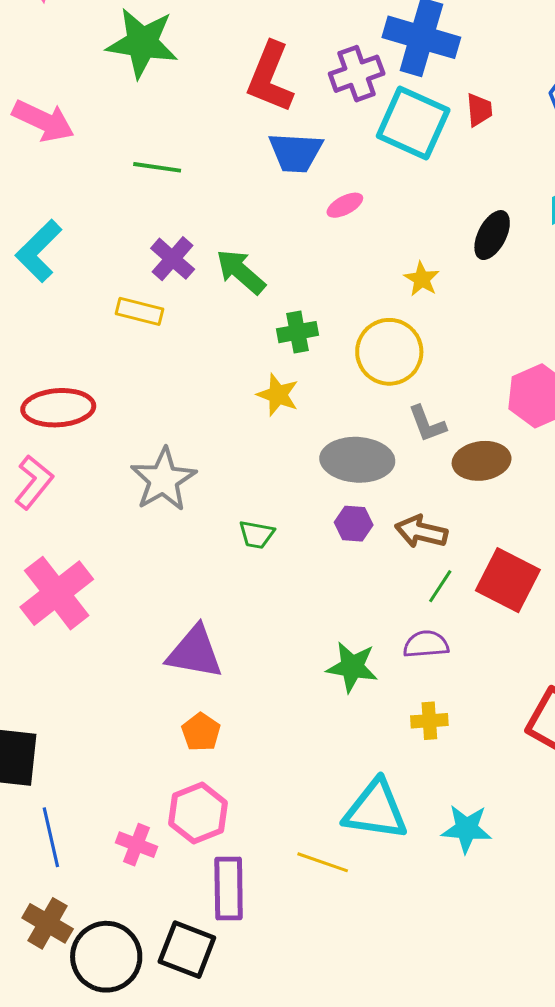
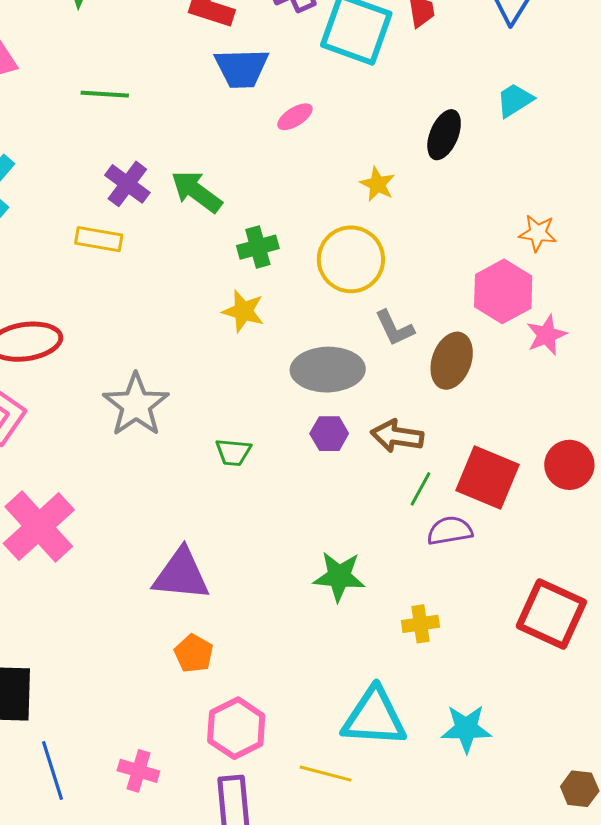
brown ellipse: (482, 461) -> (452, 361), turned -58
purple semicircle: (426, 644) -> (450, 531), moved
pink hexagon: (198, 813) -> (236, 728), moved

